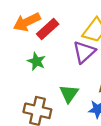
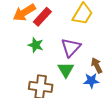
purple triangle: (84, 52) -> (71, 48), moved

